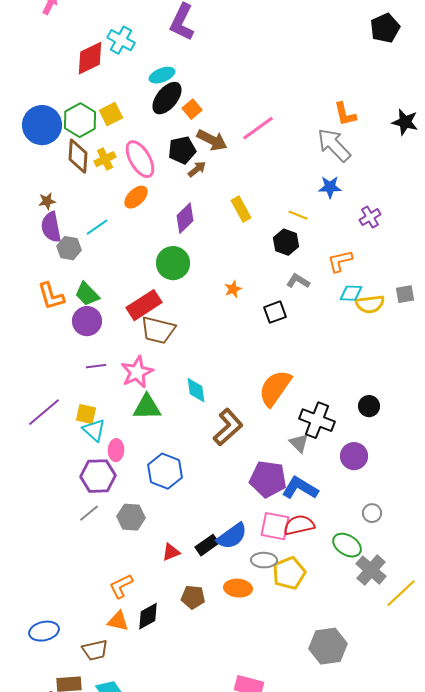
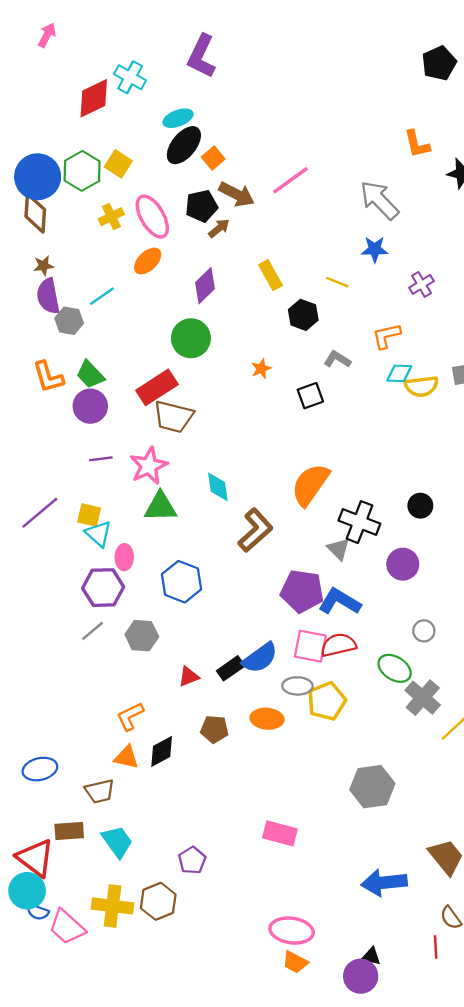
yellow square: (111, 114) -> (118, 164), turned -30
orange L-shape: (345, 114) -> (417, 144), moved
brown diamond: (78, 156) -> (35, 213), moved
black hexagon: (286, 242) -> (303, 315), moved

